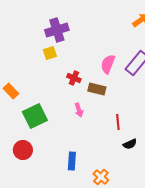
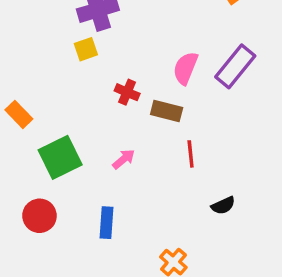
pink arrow: (79, 110) -> (124, 159), moved, turned -112
red line: (118, 122) -> (191, 154), moved
blue rectangle: (72, 161) -> (106, 223), moved

